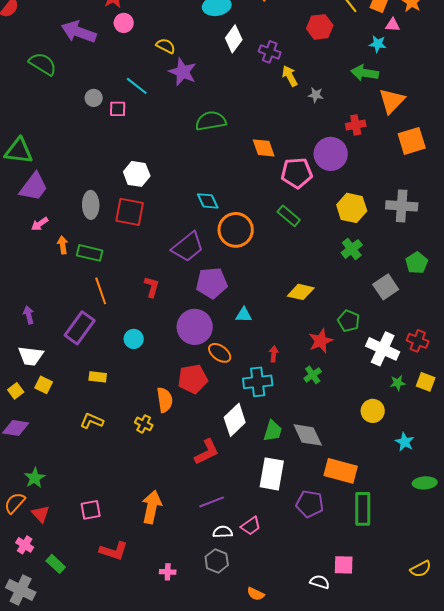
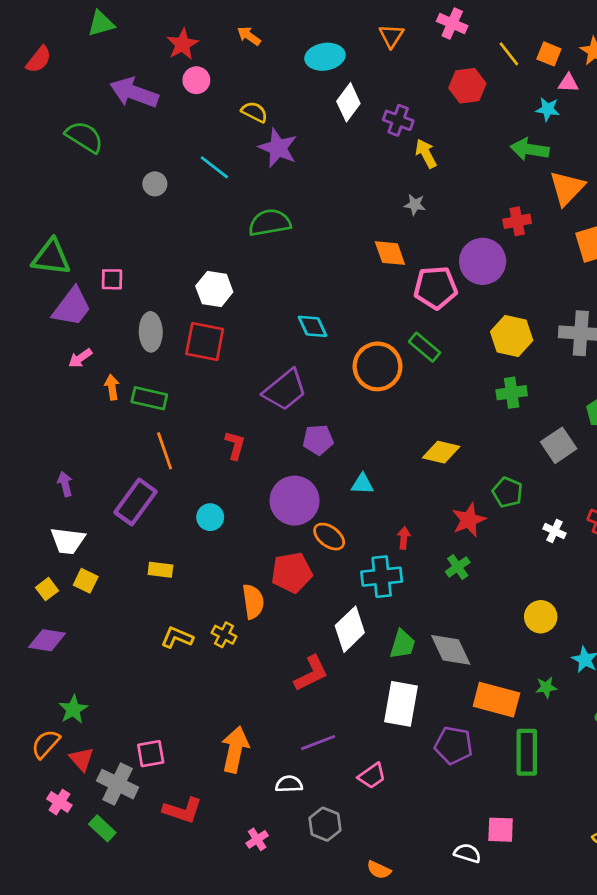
gray star: (316, 95) -> (415, 205), moved
pink square: (118, 109) -> (112, 279), moved
green semicircle: (211, 121) -> (270, 223), moved
orange circle: (236, 230) -> (377, 366), moved
green cross: (352, 249) -> (512, 393), turned 30
purple pentagon: (212, 283) -> (318, 440), size x0.7
white cross: (383, 349) -> (554, 531), size x0.5
green star: (398, 383) -> (546, 687), moved
yellow L-shape: (92, 421) -> (177, 637), moved
white semicircle: (223, 532) -> (289, 784), moved
pink cross: (168, 572) -> (257, 839), turned -35
gray cross: (21, 590) -> (118, 784), moved

